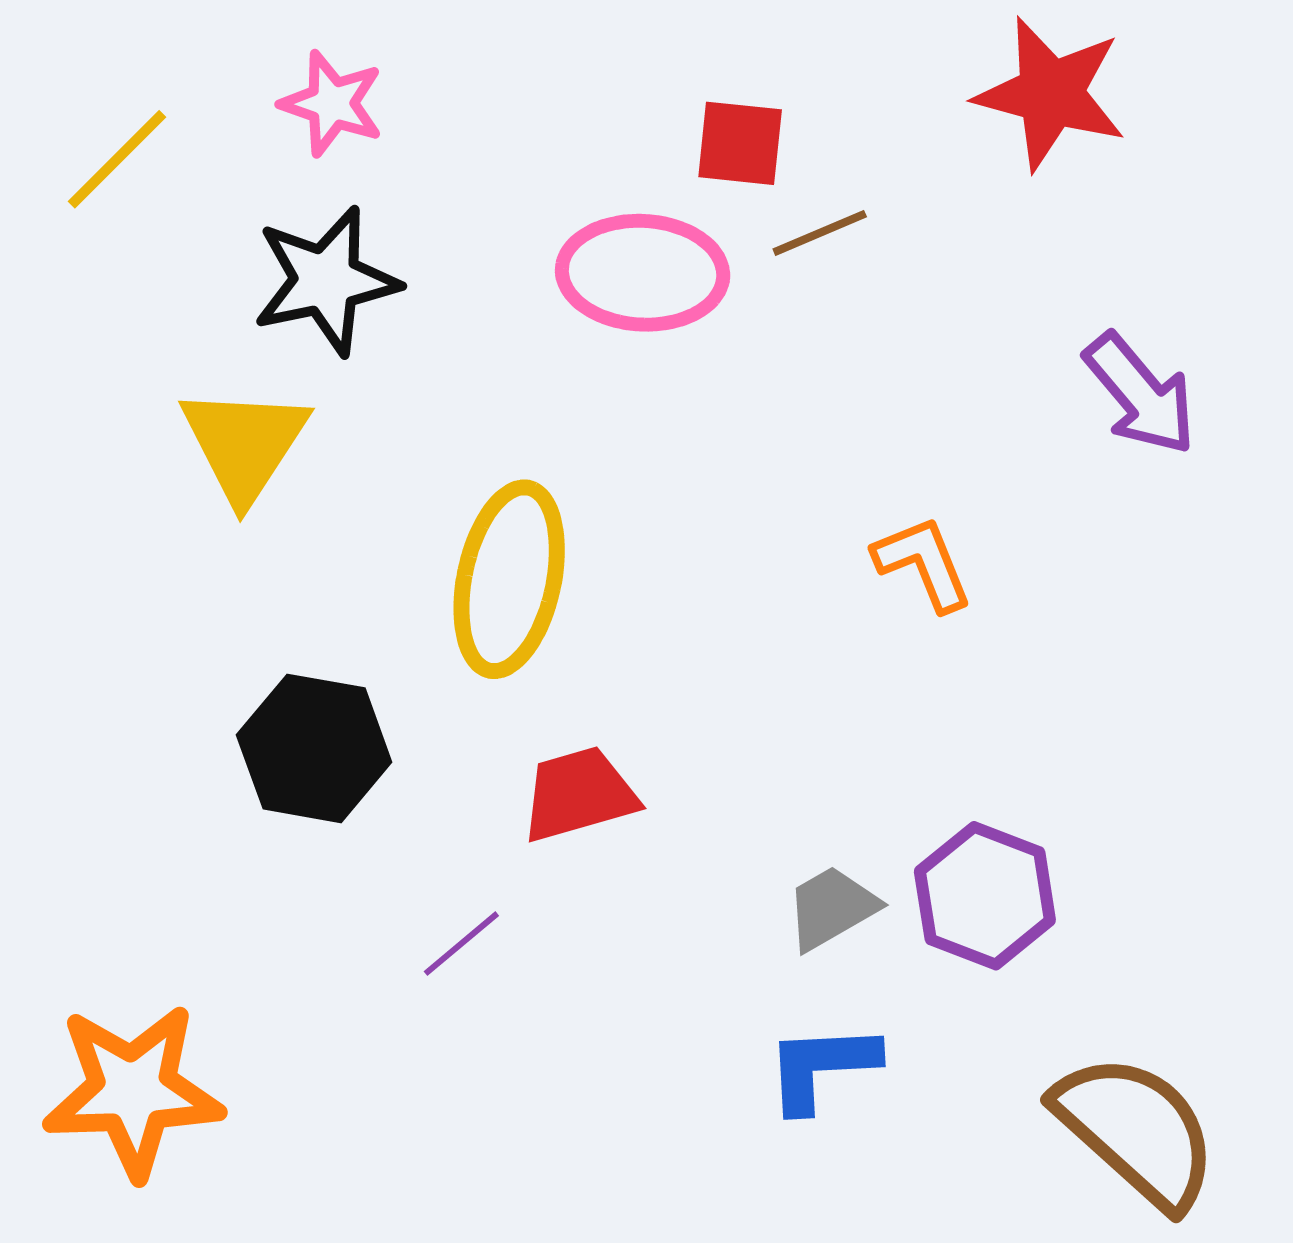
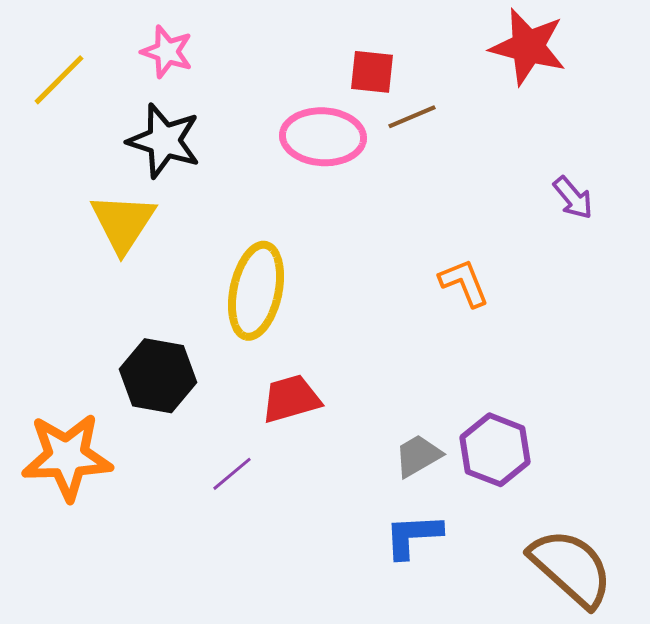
black star: (326, 281) -> (164, 141), turned 30
purple arrow: (1140, 394) -> (573, 198), size x0.7
orange star: (133, 1091) -> (67, 457), moved

